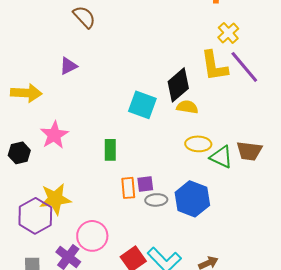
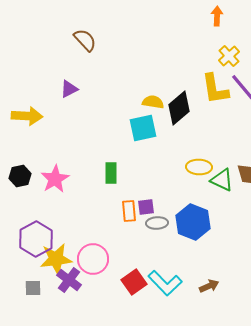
cyan square: (142, 105) -> (143, 128), turned -32
yellow semicircle: (187, 107) -> (153, 102), moved
pink star: (54, 135) -> (55, 179), moved
yellow star: (55, 199) -> (56, 259), moved

